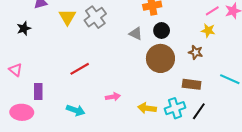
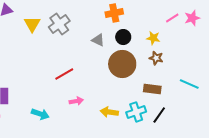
yellow star: (208, 30) -> (153, 38), moved
red line: (80, 69) -> (64, 74), moved

